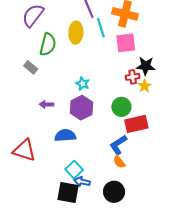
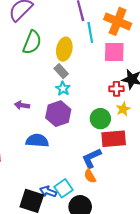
yellow ellipse: (76, 33) -> (64, 49), moved
gray rectangle: (31, 67) -> (61, 71), moved
yellow star: (145, 86) -> (123, 109), moved
cyan square: (74, 170) -> (64, 188), moved

